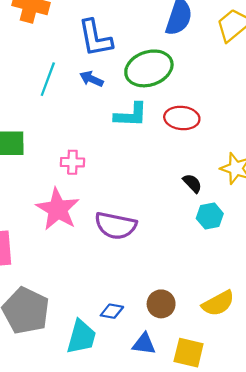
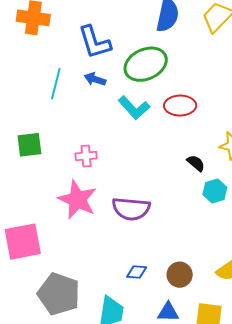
cyan L-shape: (131, 115) -> (134, 108), turned 52
blue diamond: (112, 311) -> (137, 272), moved

